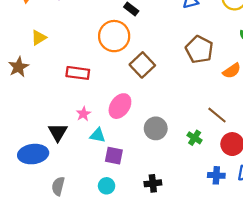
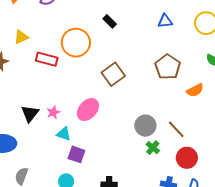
orange circle: (114, 36) -> (76, 43), moved
red rectangle: (78, 73) -> (47, 59), moved
gray circle: (156, 128) -> (145, 126), moved
black triangle: (58, 132) -> (30, 114), moved

